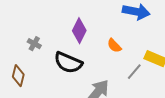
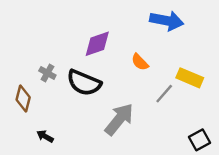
purple diamond: (79, 31) -> (97, 44), turned 45
gray cross: (34, 44) -> (47, 73), moved

